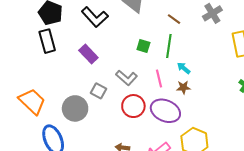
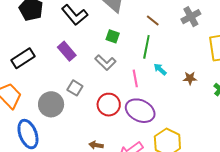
black rectangle: (47, 41) -> (23, 58), moved, turned 70
green square: (143, 46) -> (113, 36), moved
gray L-shape: (126, 78) -> (105, 62), moved
brown star: (183, 87) -> (190, 78), moved

